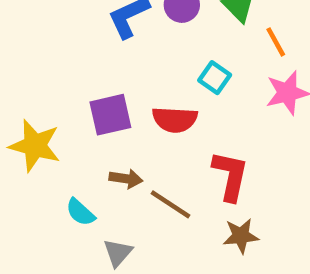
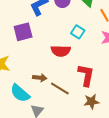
purple square: (110, 115) -> (23, 32), moved
cyan semicircle: (80, 212) -> (20, 93), size x1.5

